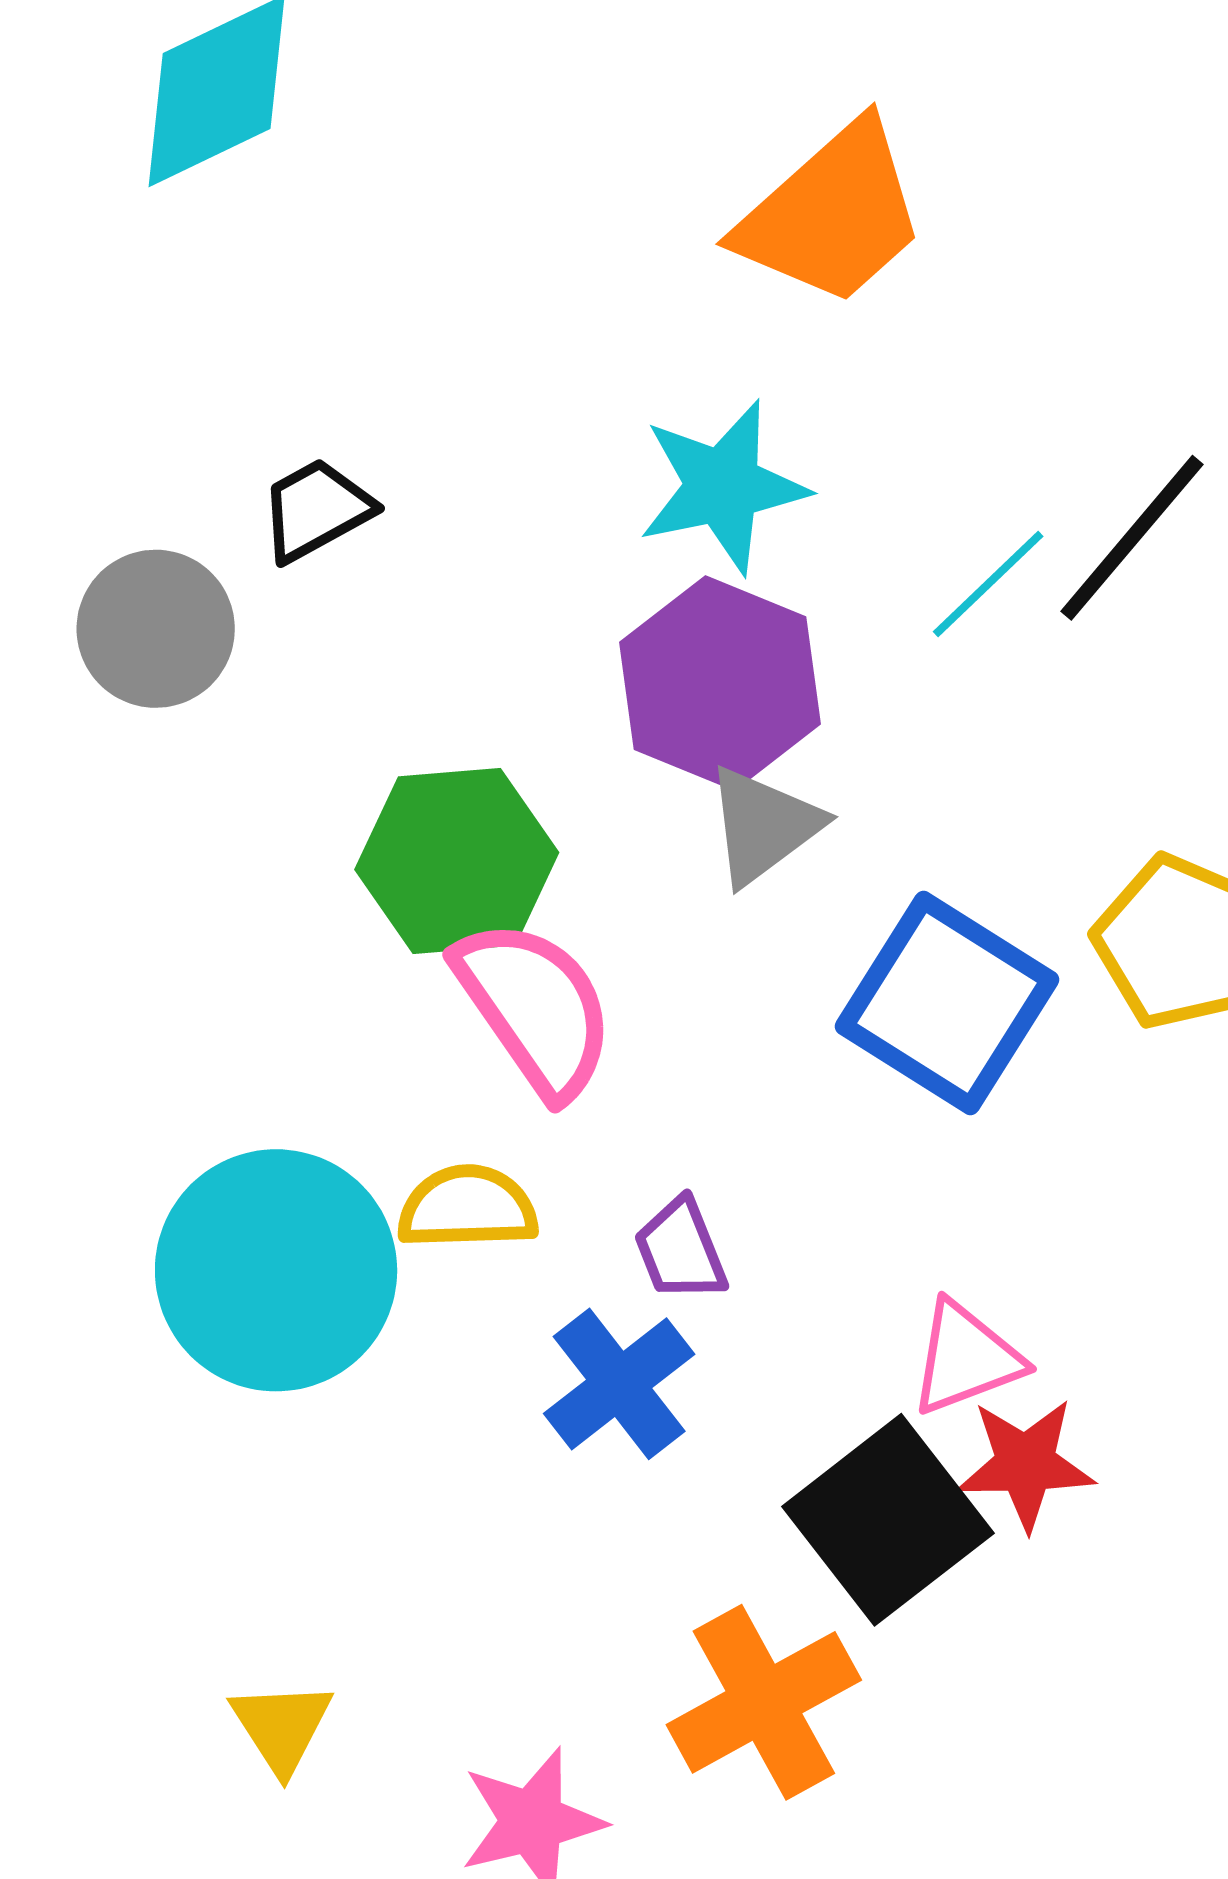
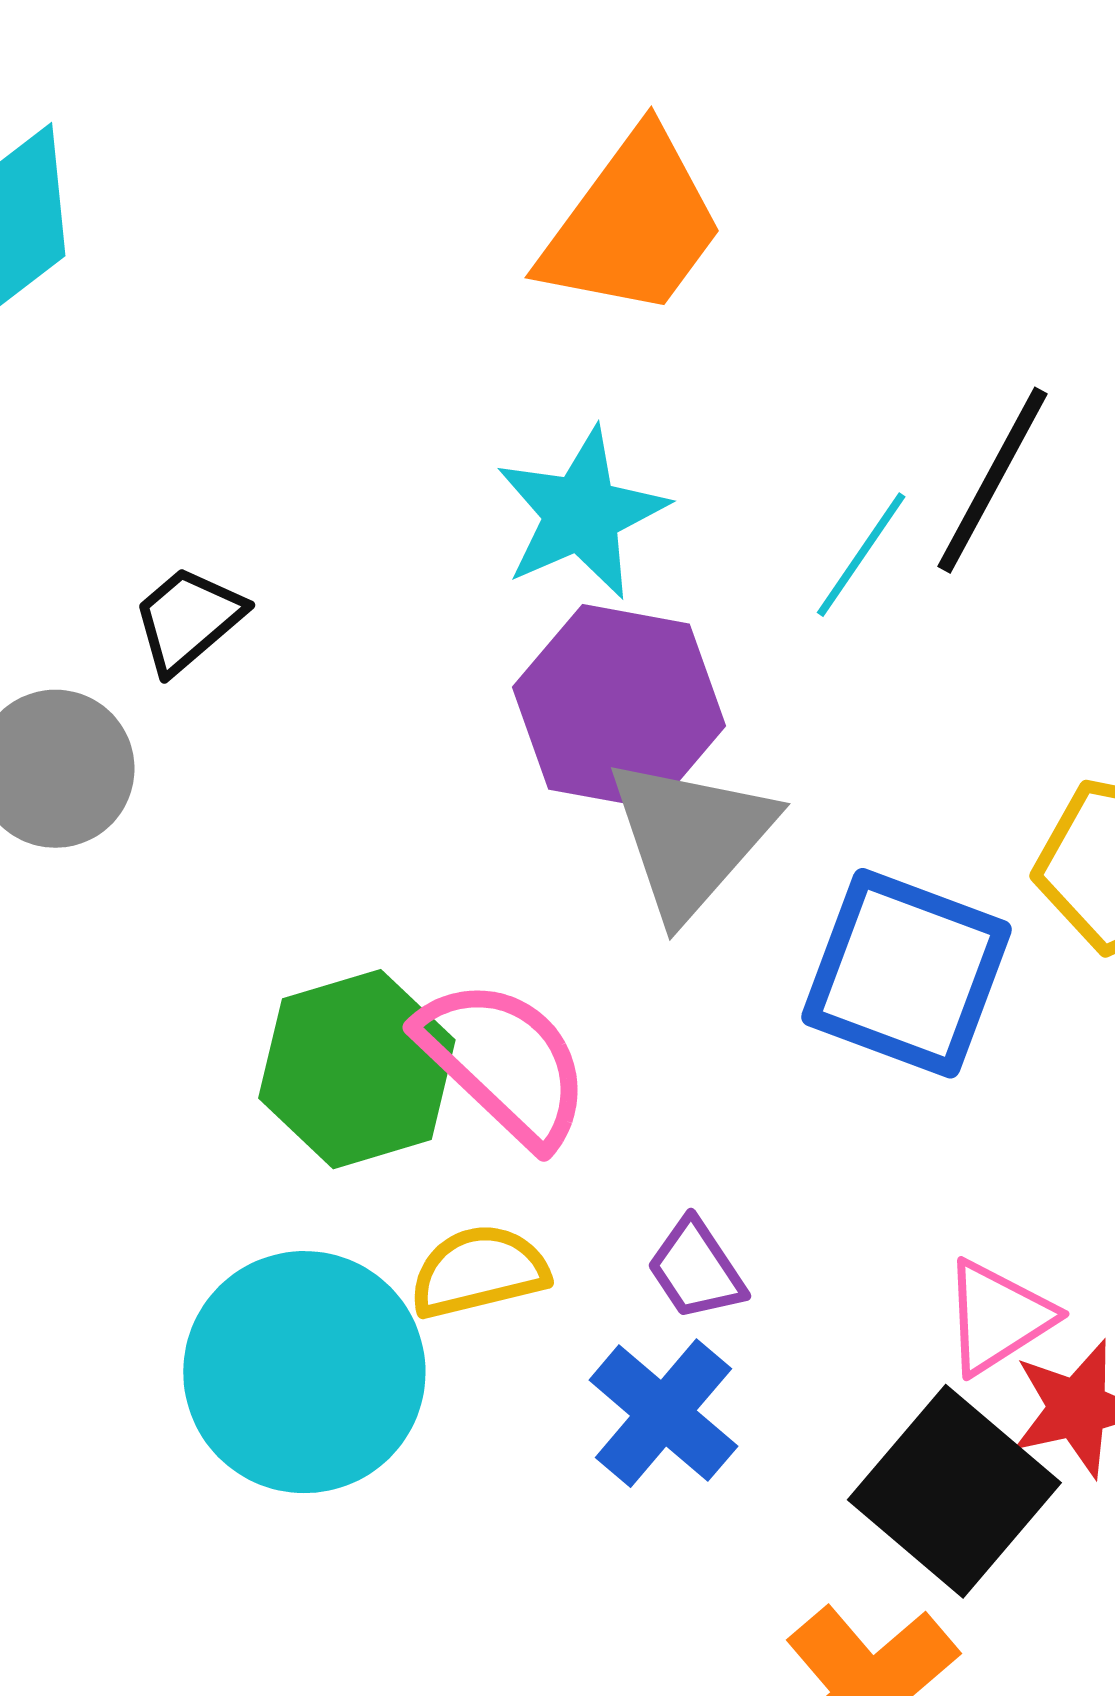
gray triangle: (763, 826) -> (690, 837), size x1.4
green hexagon: (457, 861) -> (357, 1069), moved

